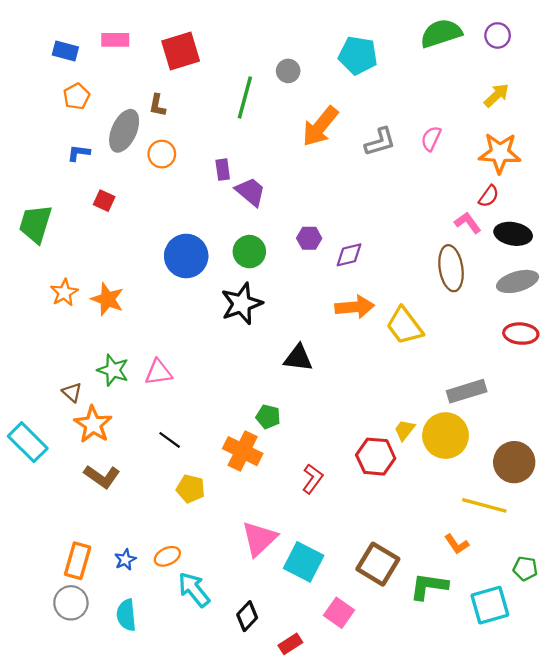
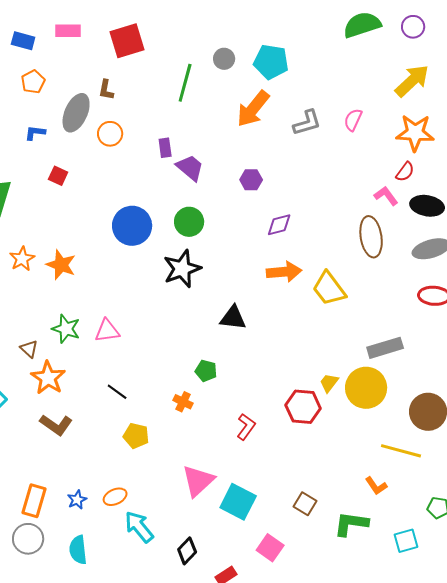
cyan pentagon: (358, 55) -> (271, 62), moved
yellow arrow: (496, 95) -> (412, 81), size x1.5
purple hexagon: (309, 238) -> (251, 180), moved
orange cross: (243, 451) -> (183, 402), size x0.6
brown square: (378, 564) -> (305, 504), size x0.6
cyan square: (490, 605) -> (406, 541), size x0.7

